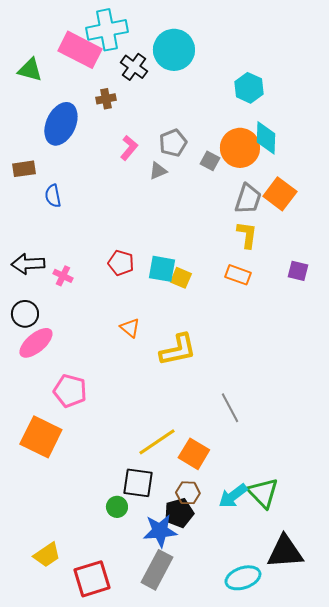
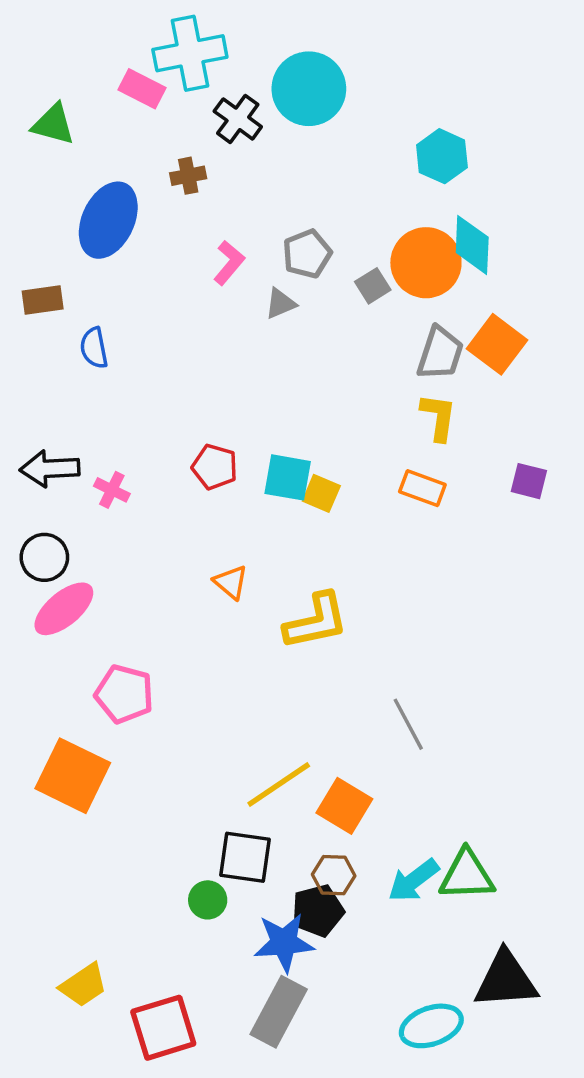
pink rectangle: (80, 50) -> (142, 89), size x0.6
gray square: (210, 161) -> (373, 286), turned 30
green triangle: (263, 493) -> (467, 875), turned -48

